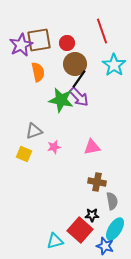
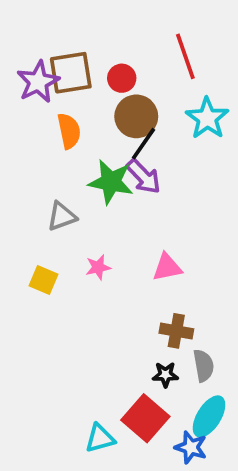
gray triangle: (34, 131) -> (62, 216), moved
black star: (92, 215) -> (165, 375), moved

